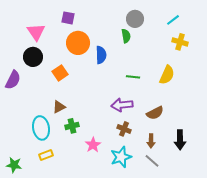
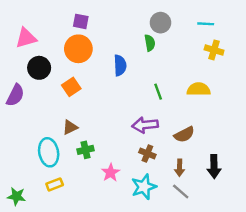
cyan line: (173, 20) -> (206, 24), turned 40
pink triangle: (36, 32) -> (26, 38), moved, turned 48
orange circle: (78, 43) -> (78, 49), moved
yellow semicircle: (167, 75) -> (199, 89), turned -114
green line: (133, 77) -> (158, 92), turned 64

